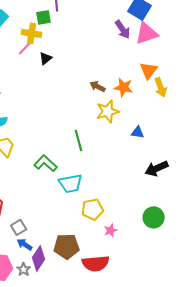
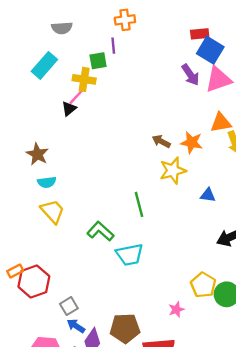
black triangle: (46, 58) -> (69, 109), moved
orange triangle: (149, 70) -> (221, 123), turned 42
yellow pentagon: (93, 209) -> (203, 285), moved, turned -30

